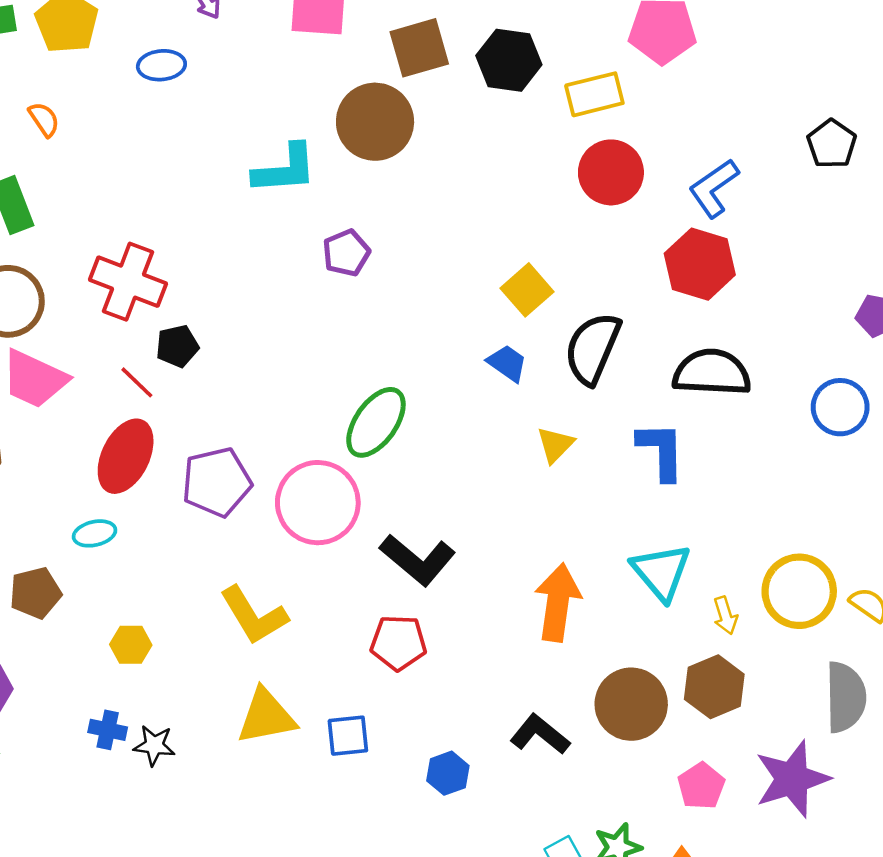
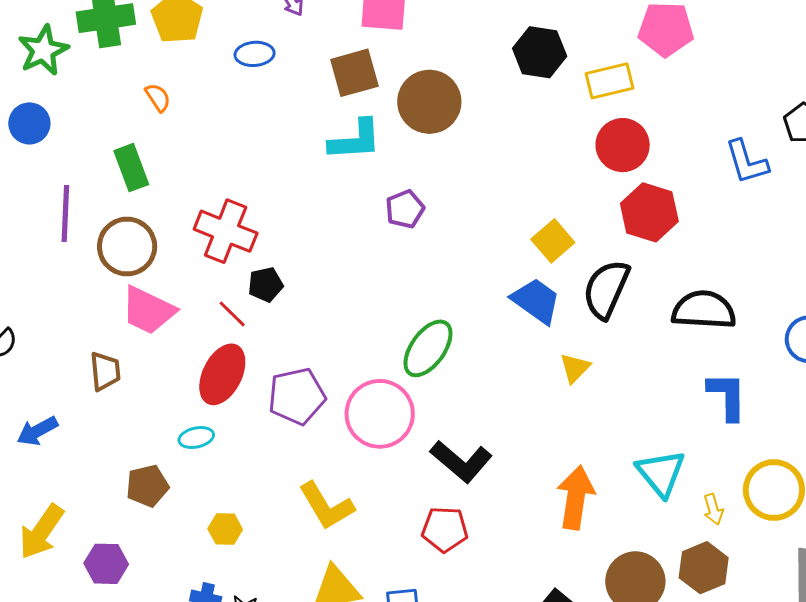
brown square: (419, 48) -> (354, 73), moved
blue L-shape: (714, 188) -> (747, 162), moved, turned -72
red hexagon: (700, 264) -> (649, 212), moved
blue trapezoid: (507, 363) -> (536, 301), size x1.5
blue L-shape: (661, 451) -> (727, 396), moved

